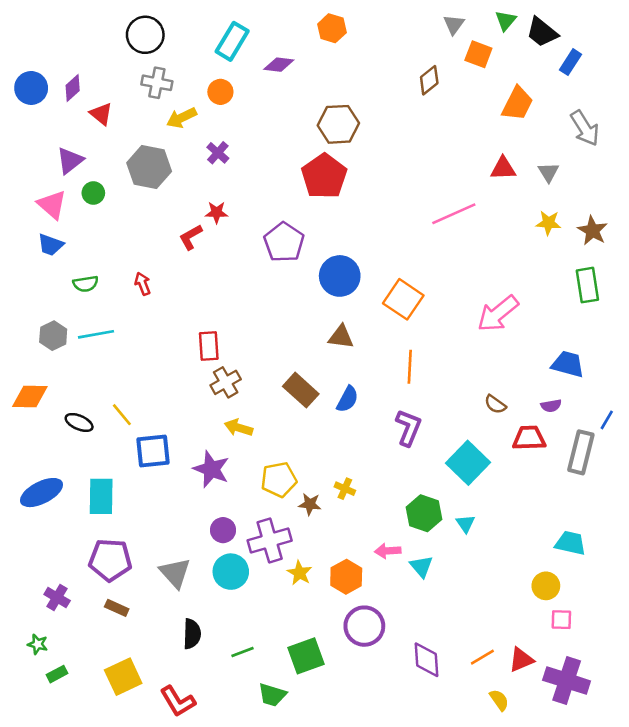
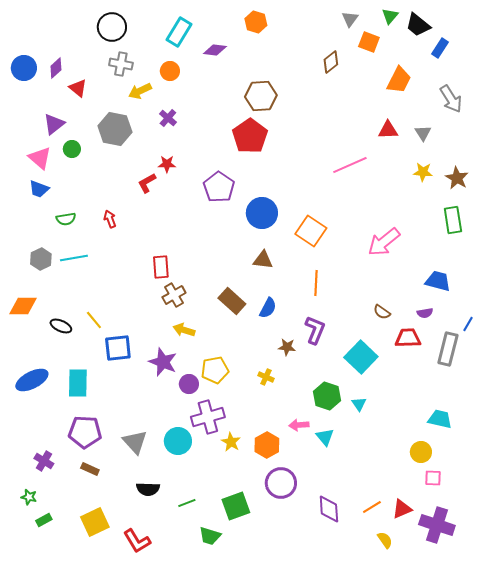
brown star: (310, 504) -> (287, 347), moved
purple circle: (223, 530) -> (189, 384), moved
black semicircle: (192, 634) -> (148, 489), turned 90

